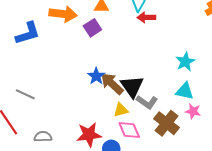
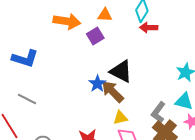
blue L-shape: (28, 33) -> (25, 58), moved, turned 32
black triangle: (132, 86) -> (121, 71), moved, turned -30
gray L-shape: (147, 102) -> (158, 112), moved, turned 90

